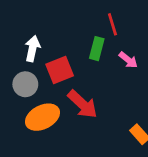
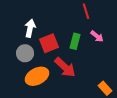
green rectangle: (97, 49) -> (75, 41), moved

